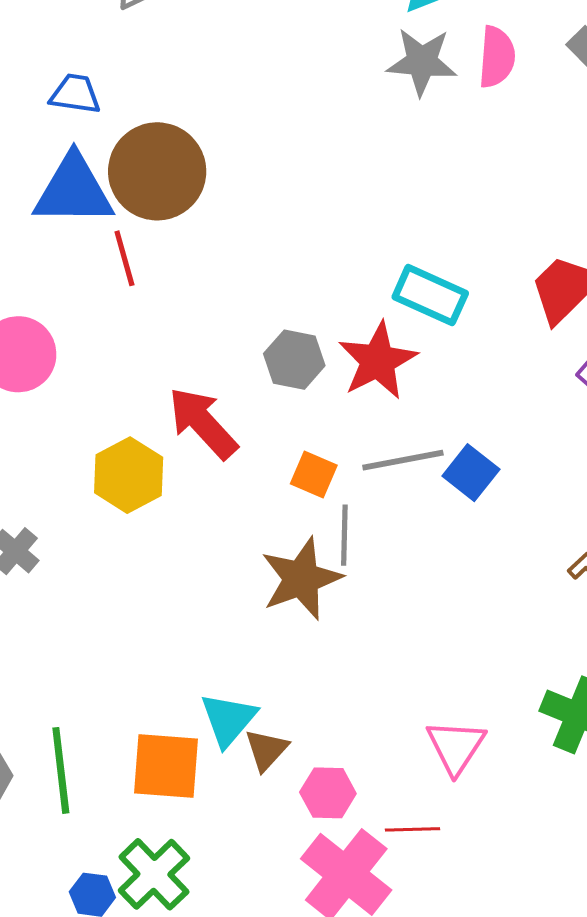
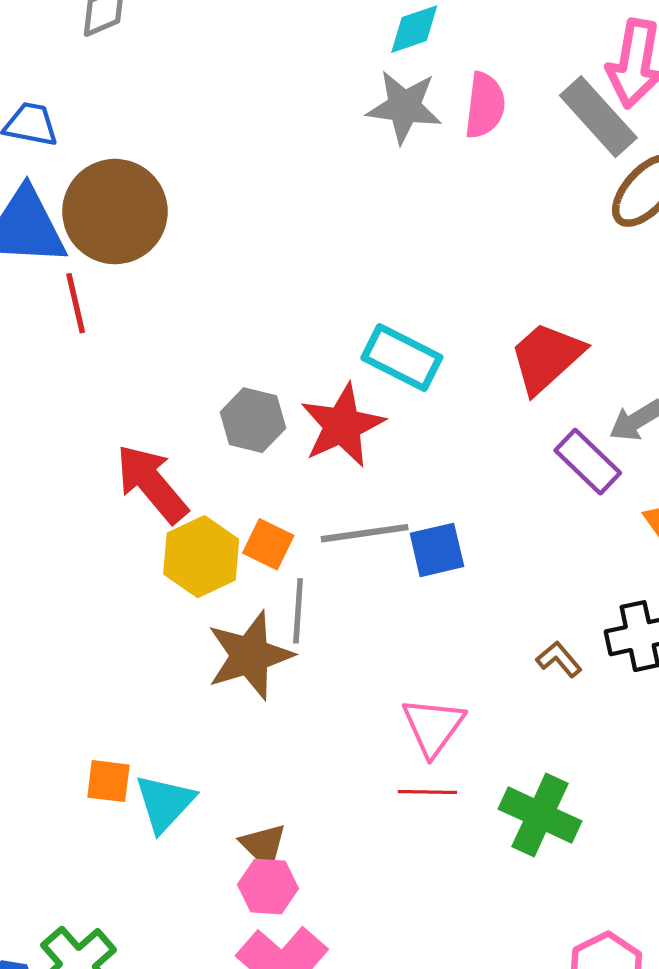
blue square: (471, 473) -> (437, 550), turned 36
yellow hexagon: (129, 475) -> (201, 557), moved
pink triangle: (456, 747) -> (433, 727), moved
brown triangle: (266, 750) -> (263, 846), moved, turned -30
orange square: (166, 766) -> (108, 781), moved, size x0.6
red line: (412, 829) -> (427, 792), moved

